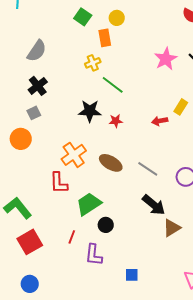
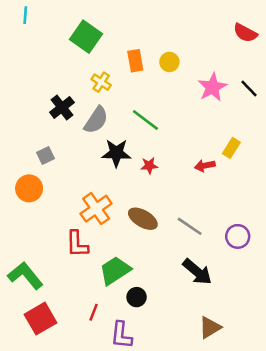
green square: (83, 17) -> (86, 37), moved, size x1.4
yellow circle: (117, 18) -> (169, 62), moved
gray semicircle: (37, 51) -> (96, 120), moved
yellow cross: (93, 63) -> (101, 82), moved, turned -35
black cross: (38, 86) -> (62, 107), moved
brown triangle: (172, 228) -> (210, 327), moved

